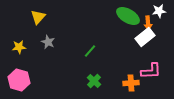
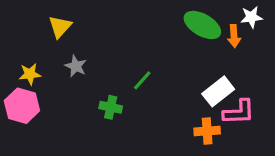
white rectangle: (145, 37) -> (218, 91), moved
pink hexagon: (19, 80) -> (22, 106), moved
green cross: (94, 81) -> (111, 107), moved, turned -32

